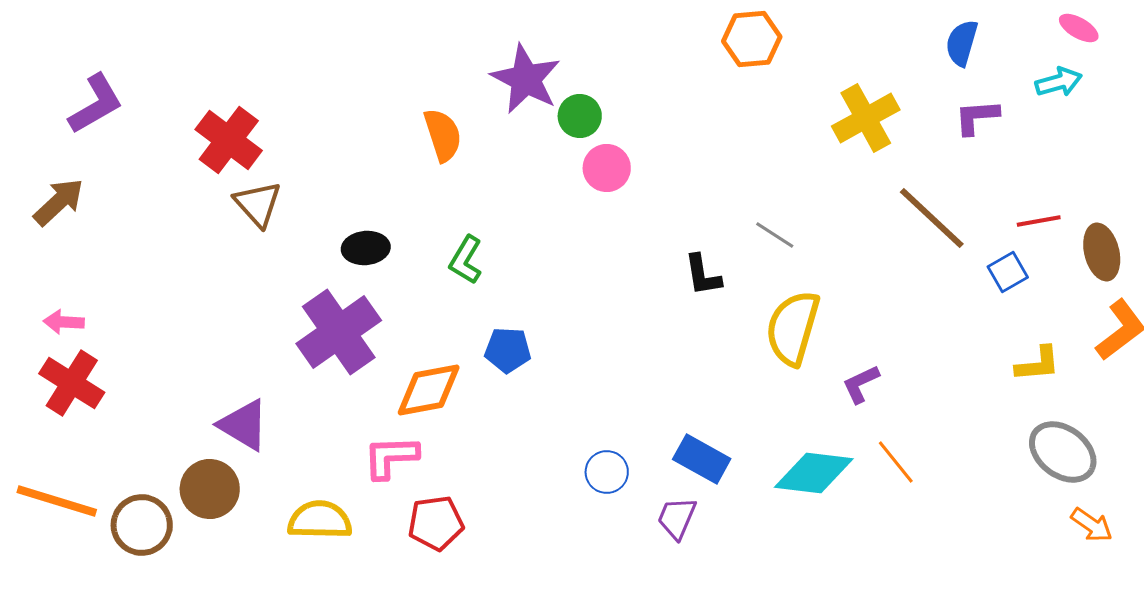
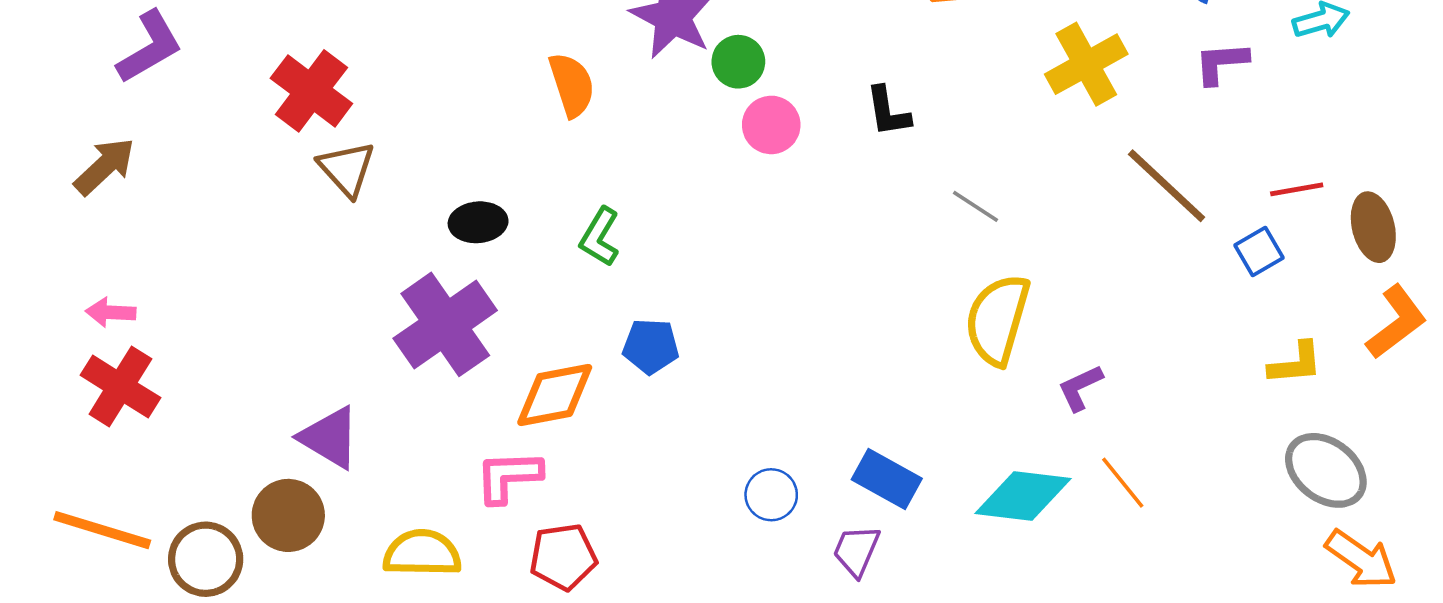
black L-shape: (703, 275) -> (888, 112), moved
orange arrow: (1092, 525) -> (1361, 559), size x1.4

